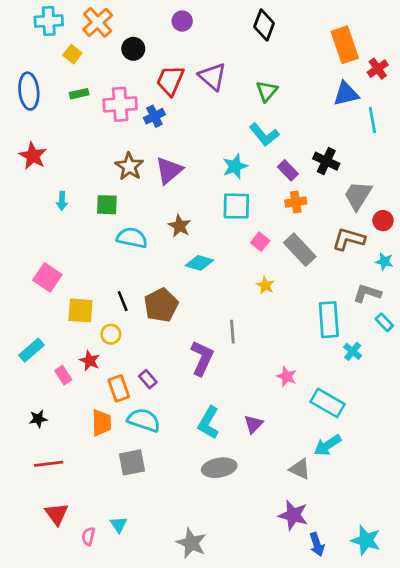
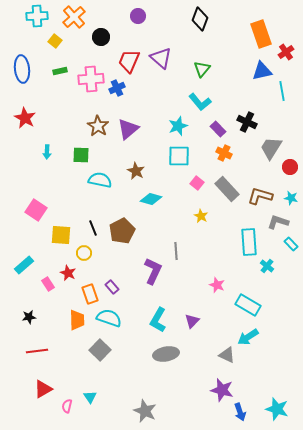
orange cross: (296, 202) -> (224, 153), turned 35
brown L-shape: (349, 239) -> (260, 196), moved
gray square: (132, 462) -> (100, 350), turned -35
red triangle: (57, 514) -> (43, 389), turned 36

